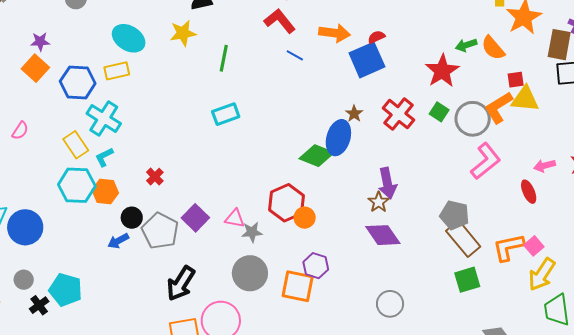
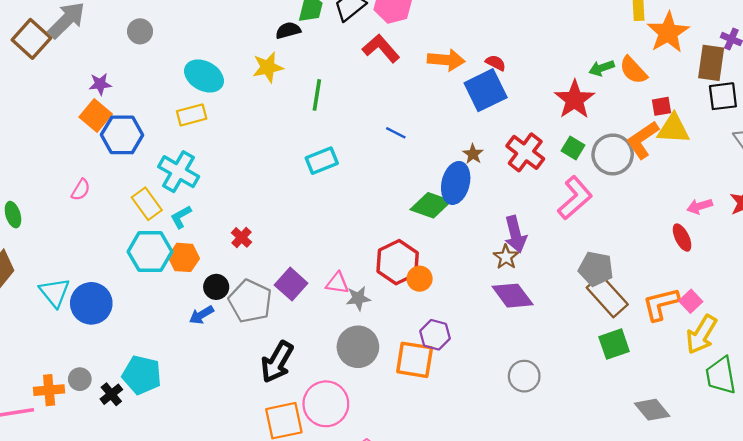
red semicircle: (376, 37) -> (496, 63), turned 54
blue line: (295, 55) -> (396, 133), moved
blue hexagon: (78, 82) -> (122, 135), moved
pink L-shape: (486, 161) -> (575, 198), moved
gray circle: (24, 280) -> (80, 379), moved

